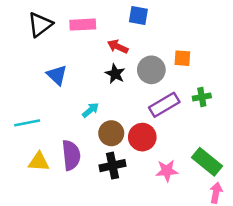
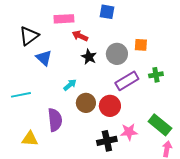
black triangle: (40, 25) -> (29, 36), moved
red arrow: (118, 47) -> (80, 36), moved
yellow triangle: (39, 162) -> (30, 139), moved
black cross: (113, 166) -> (107, 141), moved

